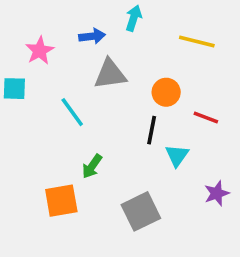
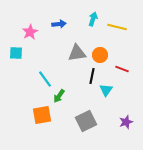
cyan arrow: (134, 18) -> (93, 19), moved
gray triangle: (110, 74) -> (77, 53), moved
cyan line: (72, 112) -> (45, 79), moved
purple star: (217, 193) -> (126, 122), moved

